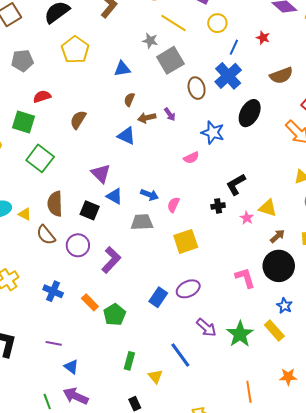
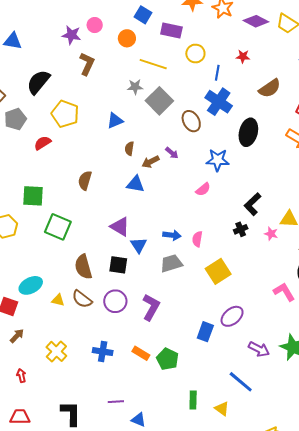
gray pentagon: (22, 61) -> (15, 119), moved
red semicircle: (42, 96) -> (43, 143), moved
blue triangle: (115, 196) -> (139, 245), turned 42
yellow triangle: (25, 214) -> (58, 300), moved

